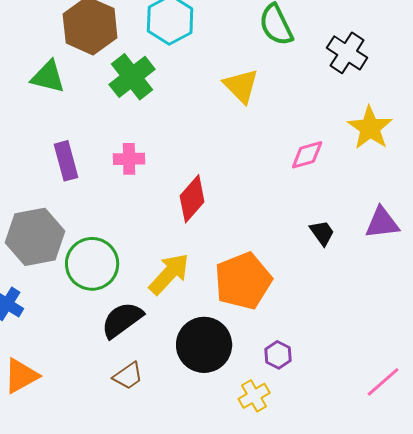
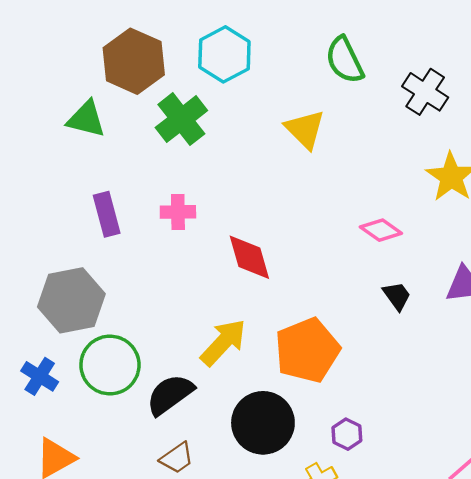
pink diamond: (307, 155) -> (381, 230), moved, turned 51
red diamond: (192, 199) -> (249, 257), turned -57
green circle: (92, 264) -> (110, 365), moved

